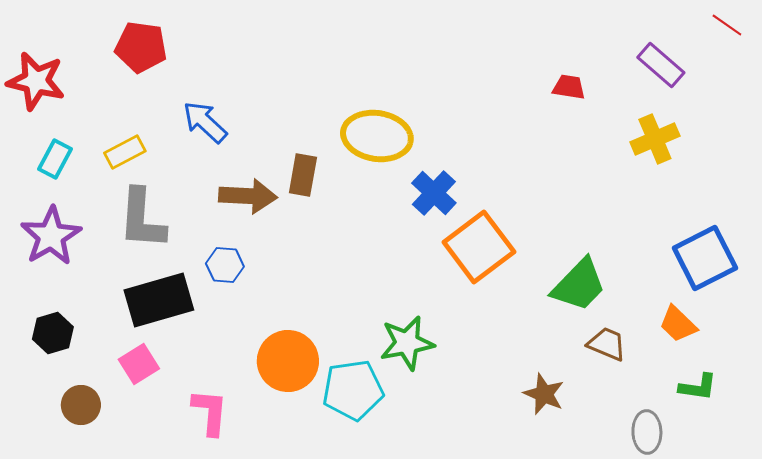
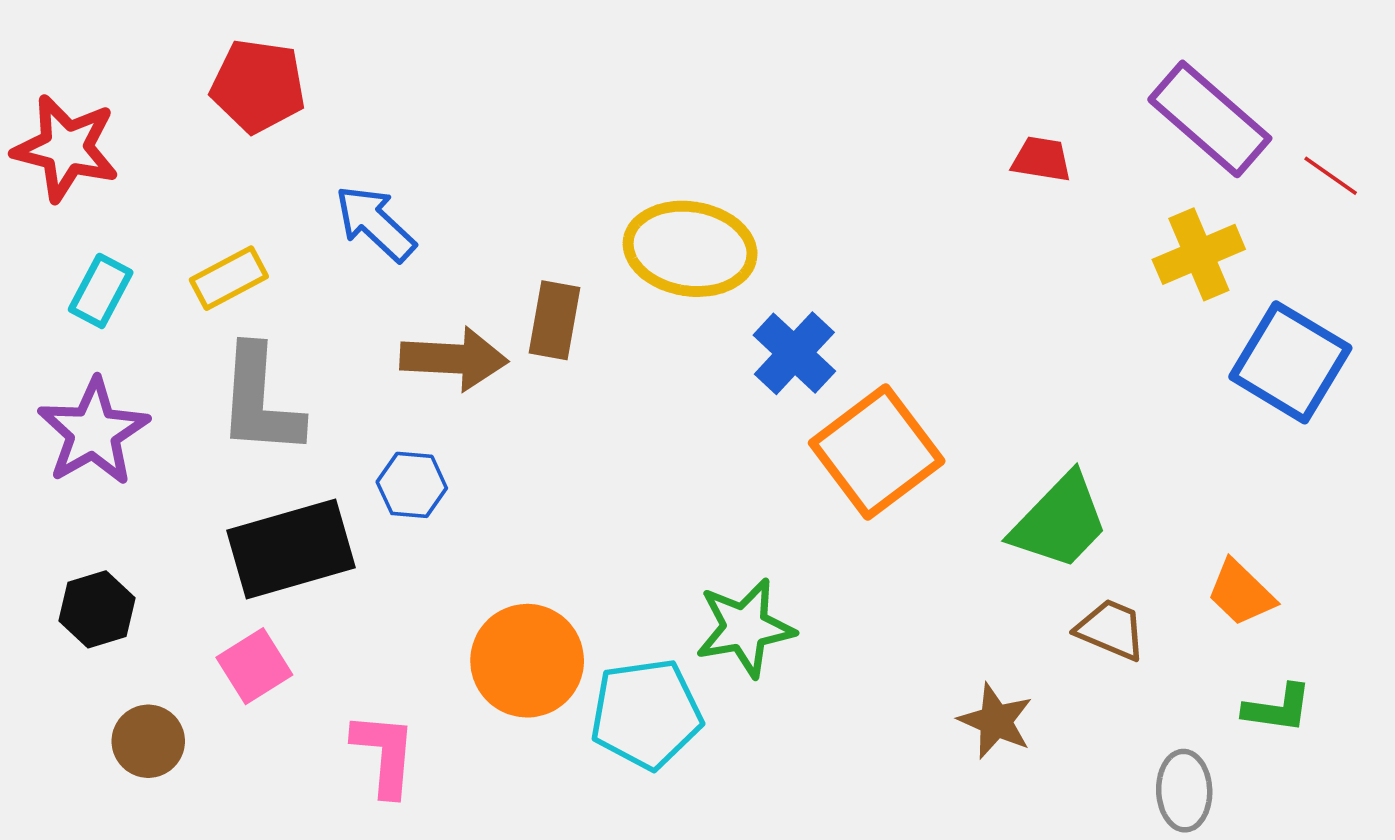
red line: (727, 25) -> (1331, 176), moved
purple rectangle: (661, 65) -> (1210, 119), size x1.4
blue square: (705, 258) -> (1290, 362), moved, turned -32

